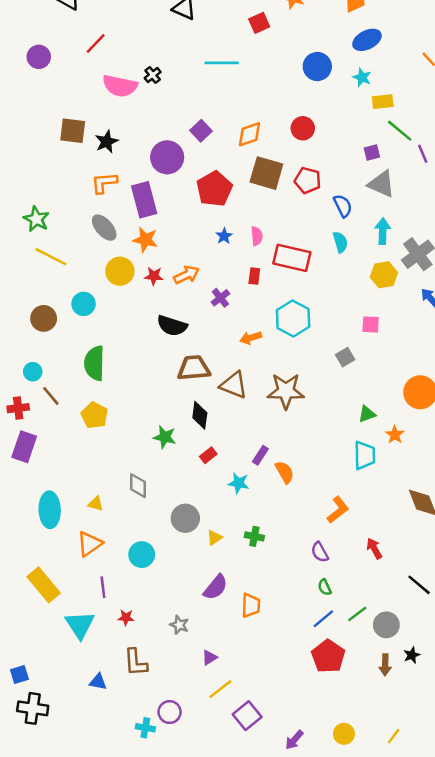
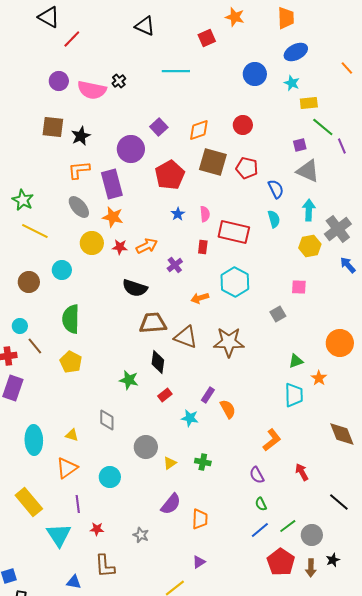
red line: (96, 43) -> (72, 39), moved
purple circle: (39, 57) -> (59, 81), moved
red pentagon: (328, 656) -> (281, 562), moved
purple triangle: (210, 658) -> (199, 562), moved

